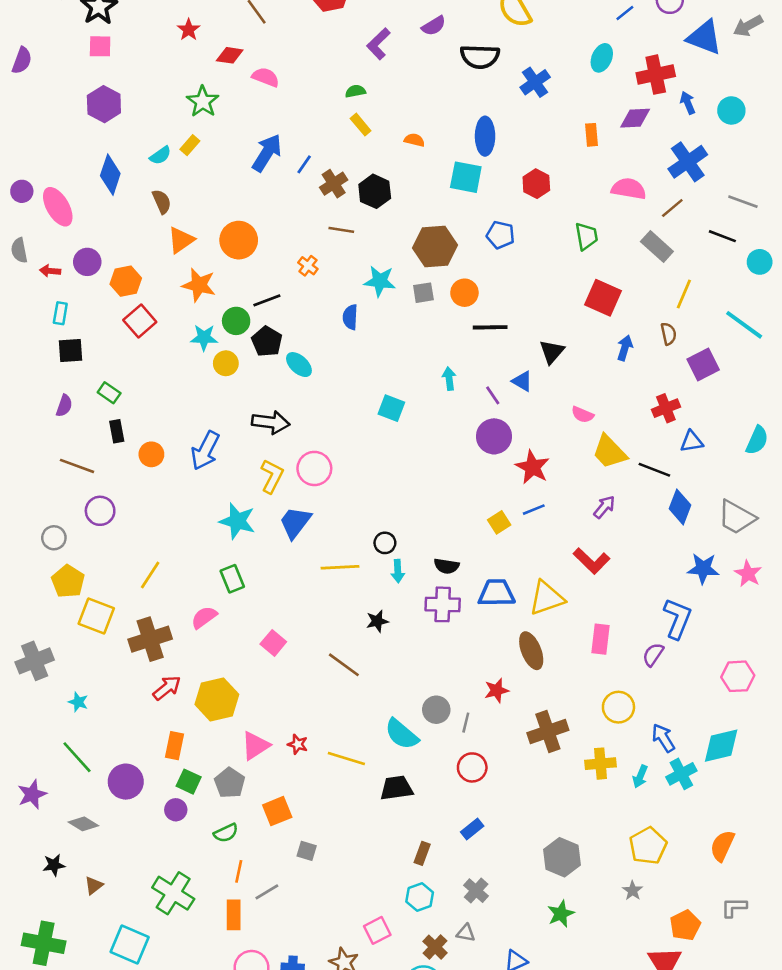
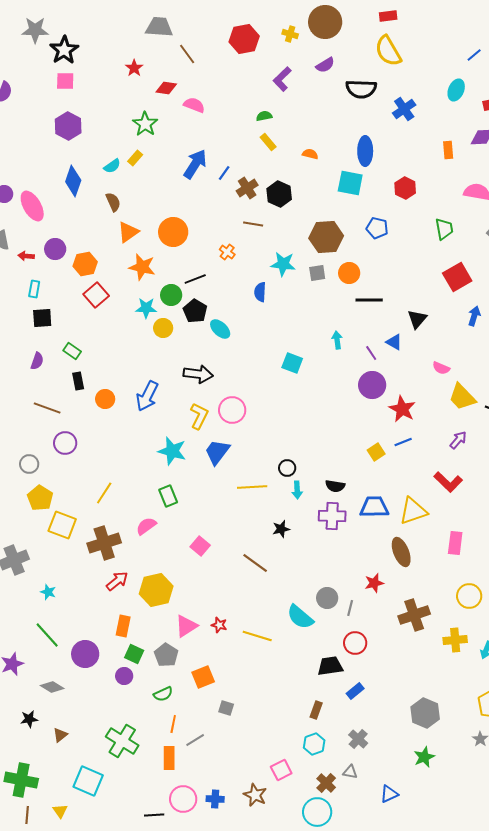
red square: (603, 298) -> (457, 277), turned 36
black trapezoid: (396, 788) -> (330, 666), moved

